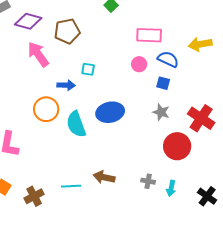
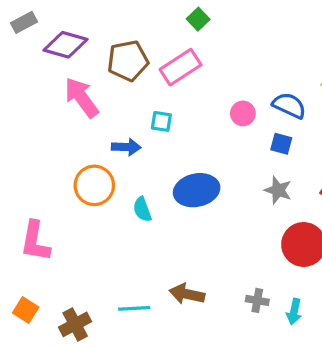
pink rectangle: (149, 35) -> (181, 67), moved, turned -35
cyan semicircle: (76, 124) -> (142, 209), size x0.6

